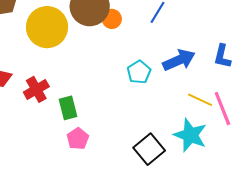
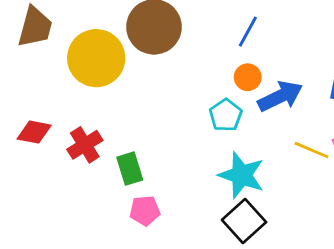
orange circle: (112, 19) -> (248, 77), moved
cyan star: (190, 135) -> (242, 175), moved
pink pentagon: (78, 139) -> (145, 211), turned 30

